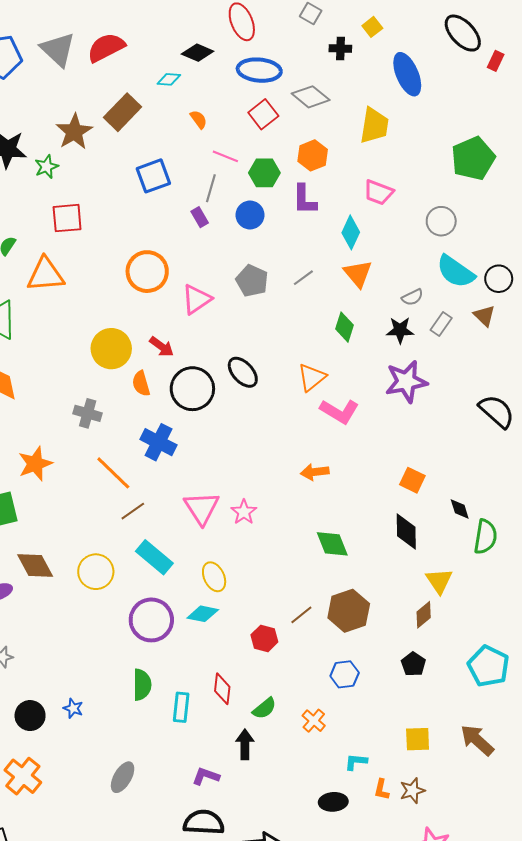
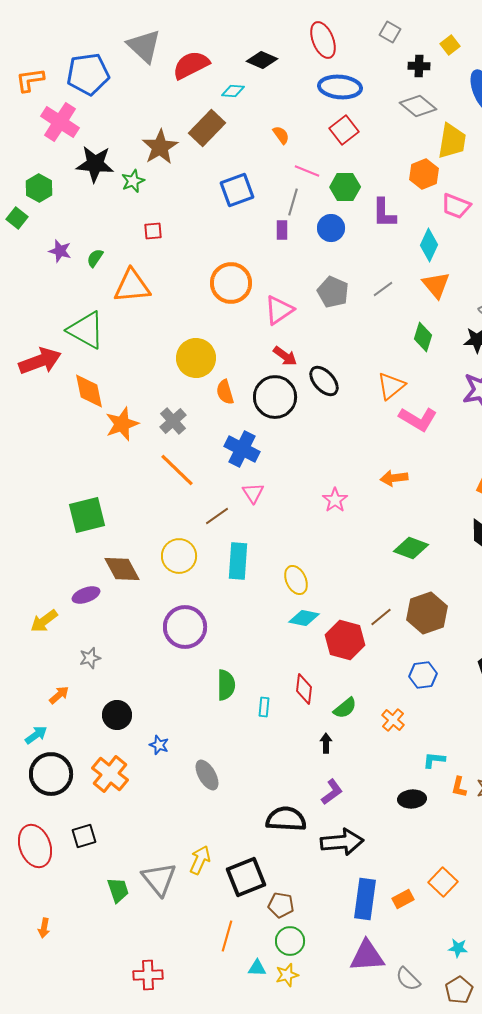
gray triangle: (58, 50) -> (144, 46), moved
black diamond: (198, 53) -> (262, 60), moved
cyan diamond: (169, 79) -> (233, 91), moved
gray diamond: (311, 97) -> (418, 106), moved
orange hexagon: (313, 155) -> (424, 174), moved
purple rectangle: (200, 217) -> (282, 230), turned 30
red square: (67, 218) -> (153, 231), size x0.6
red arrow: (162, 347) -> (285, 356), moved
gray cross: (88, 413) -> (173, 421), turned 32
orange star: (35, 464) -> (122, 424), moved
orange line: (113, 473) -> (177, 470), moved
pink triangle: (202, 508) -> (253, 493), moved, size x0.6
pink star: (244, 512) -> (335, 500), moved
green diamond: (332, 544) -> (411, 548), turned -48
cyan rectangle: (154, 557) -> (238, 561), turned 54
yellow circle: (96, 572) -> (179, 556), moved
cyan diamond: (203, 614) -> (304, 618), moved
purple circle: (151, 620) -> (185, 627), moved
red hexagon: (264, 638) -> (345, 640), size x1.5
cyan rectangle: (181, 707) -> (264, 707), size x0.7
blue star: (73, 708) -> (159, 745), moved
black arrow: (245, 744) -> (326, 743), size x0.7
purple L-shape: (206, 776) -> (332, 792), moved, turned 124
gray ellipse: (123, 777) -> (207, 775), turned -60

